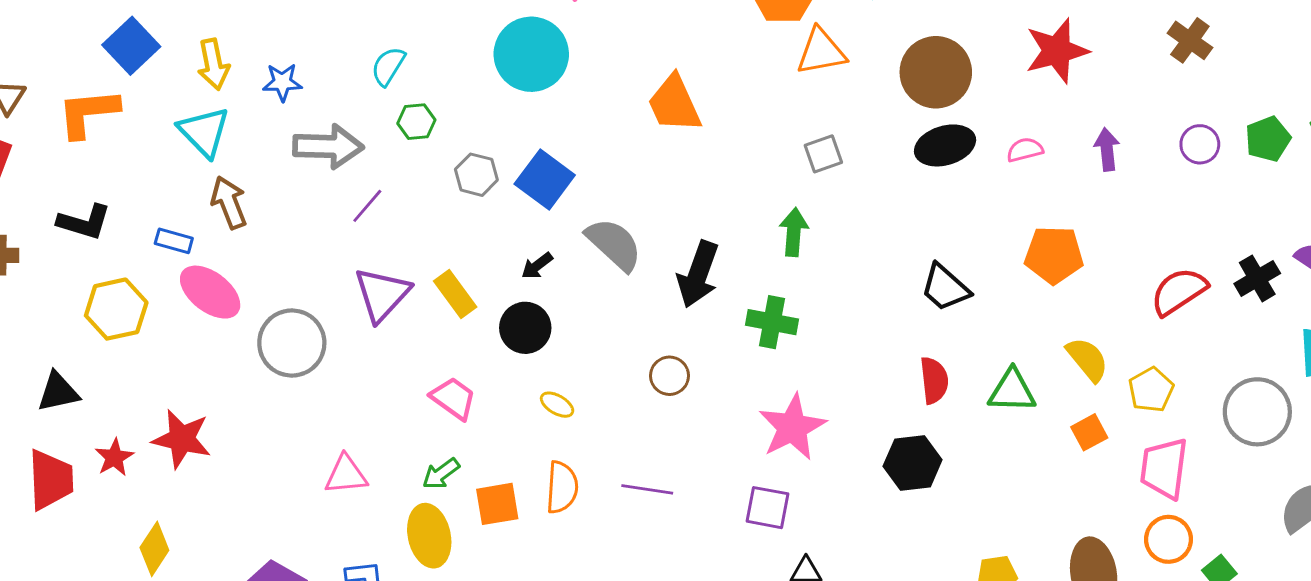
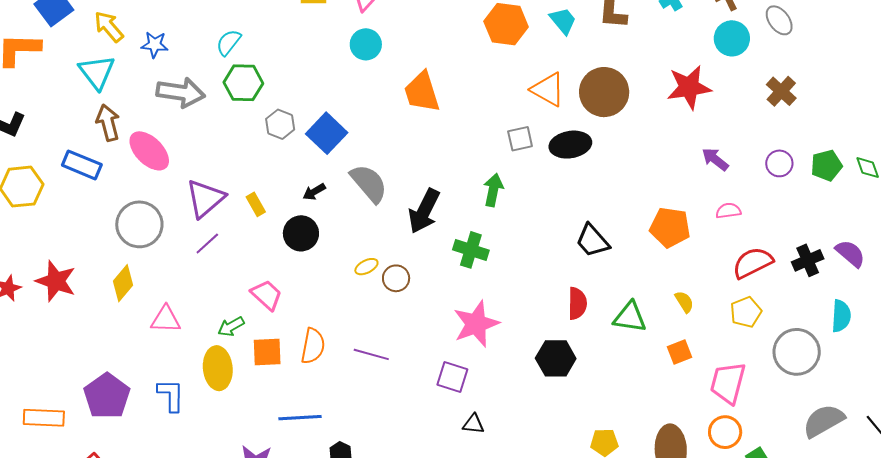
orange triangle: (821, 52) -> (548, 89), moved, turned 33
cyan circle: (531, 54) -> (366, 44), moved, size x0.6
yellow arrow: (213, 64) -> (109, 27), turned 144
green hexagon: (416, 122) -> (243, 83), size x1.5
black ellipse: (945, 145) -> (570, 145), moved
purple arrow: (1107, 149) -> (715, 159), turned -52
pink semicircle: (1025, 150) -> (728, 211), moved
purple line: (367, 206) -> (207, 243), moved
blue rectangle: (174, 241) -> (82, 165), moved, size x1.5
pink ellipse: (210, 292) -> (149, 151), moved
yellow rectangle: (455, 294) -> (256, 204), size x0.7
yellow semicircle: (1087, 359) -> (684, 302), size x0.7
yellow pentagon: (1151, 390) -> (746, 312), moved
pink trapezoid: (453, 398) -> (267, 295), moved
yellow ellipse: (557, 405) -> (366, 267), moved, turned -65
yellow diamond: (154, 549) -> (123, 283), moved

